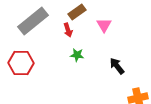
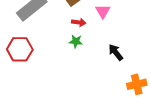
red arrow: (68, 30) -> (79, 22), moved, turned -64

